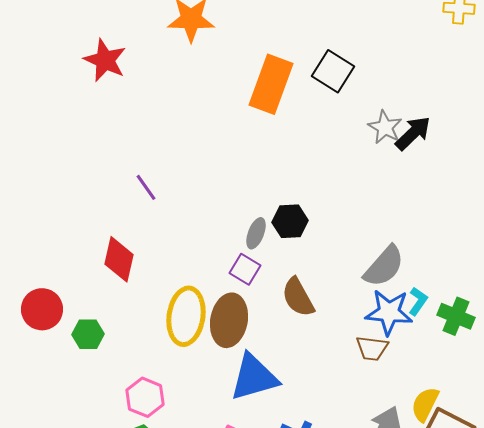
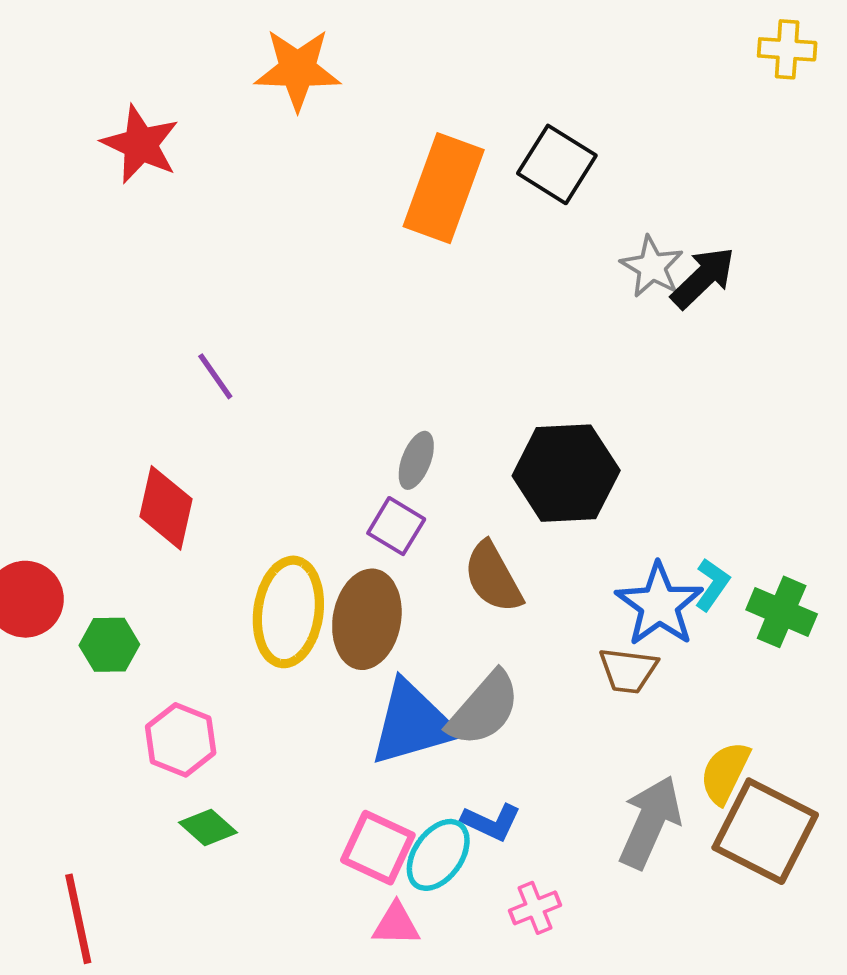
black hexagon: (290, 221) -> (566, 473), moved, size x1.6
gray semicircle: (384, 266) -> (484, 709), moved
blue star: (389, 312) -> (659, 605), turned 30
pink hexagon: (145, 397) -> (181, 740), moved

